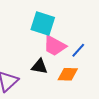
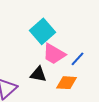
cyan square: (43, 23) -> (43, 31), turned 30

